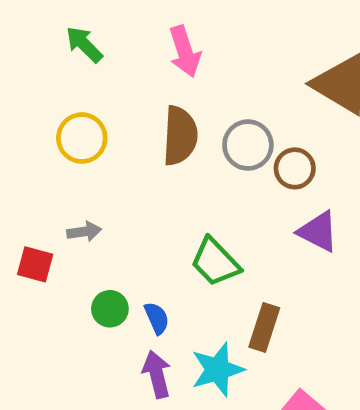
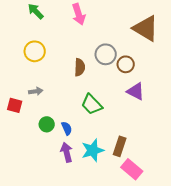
brown semicircle: (180, 136) -> (80, 67), moved, size x0.7
brown rectangle: (264, 327) -> (120, 146), moved

